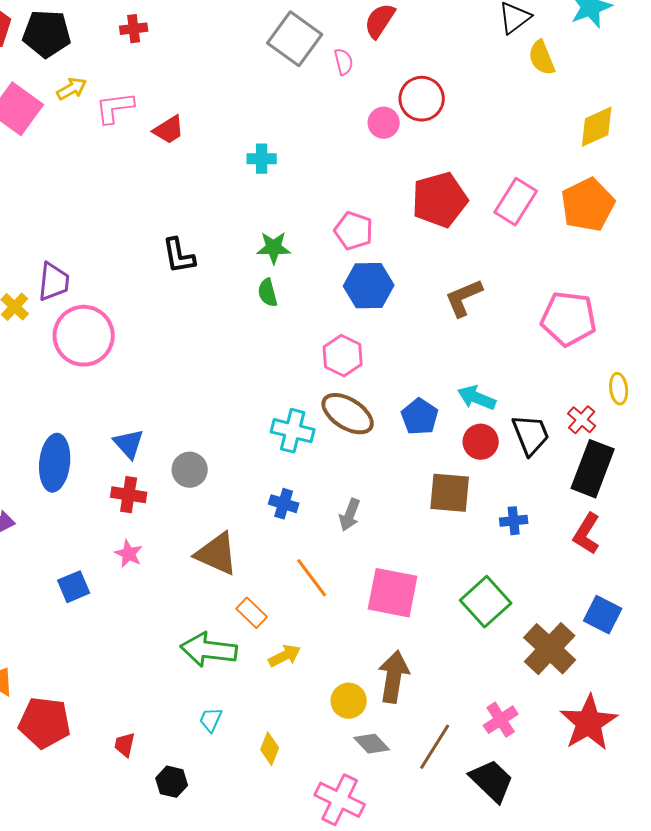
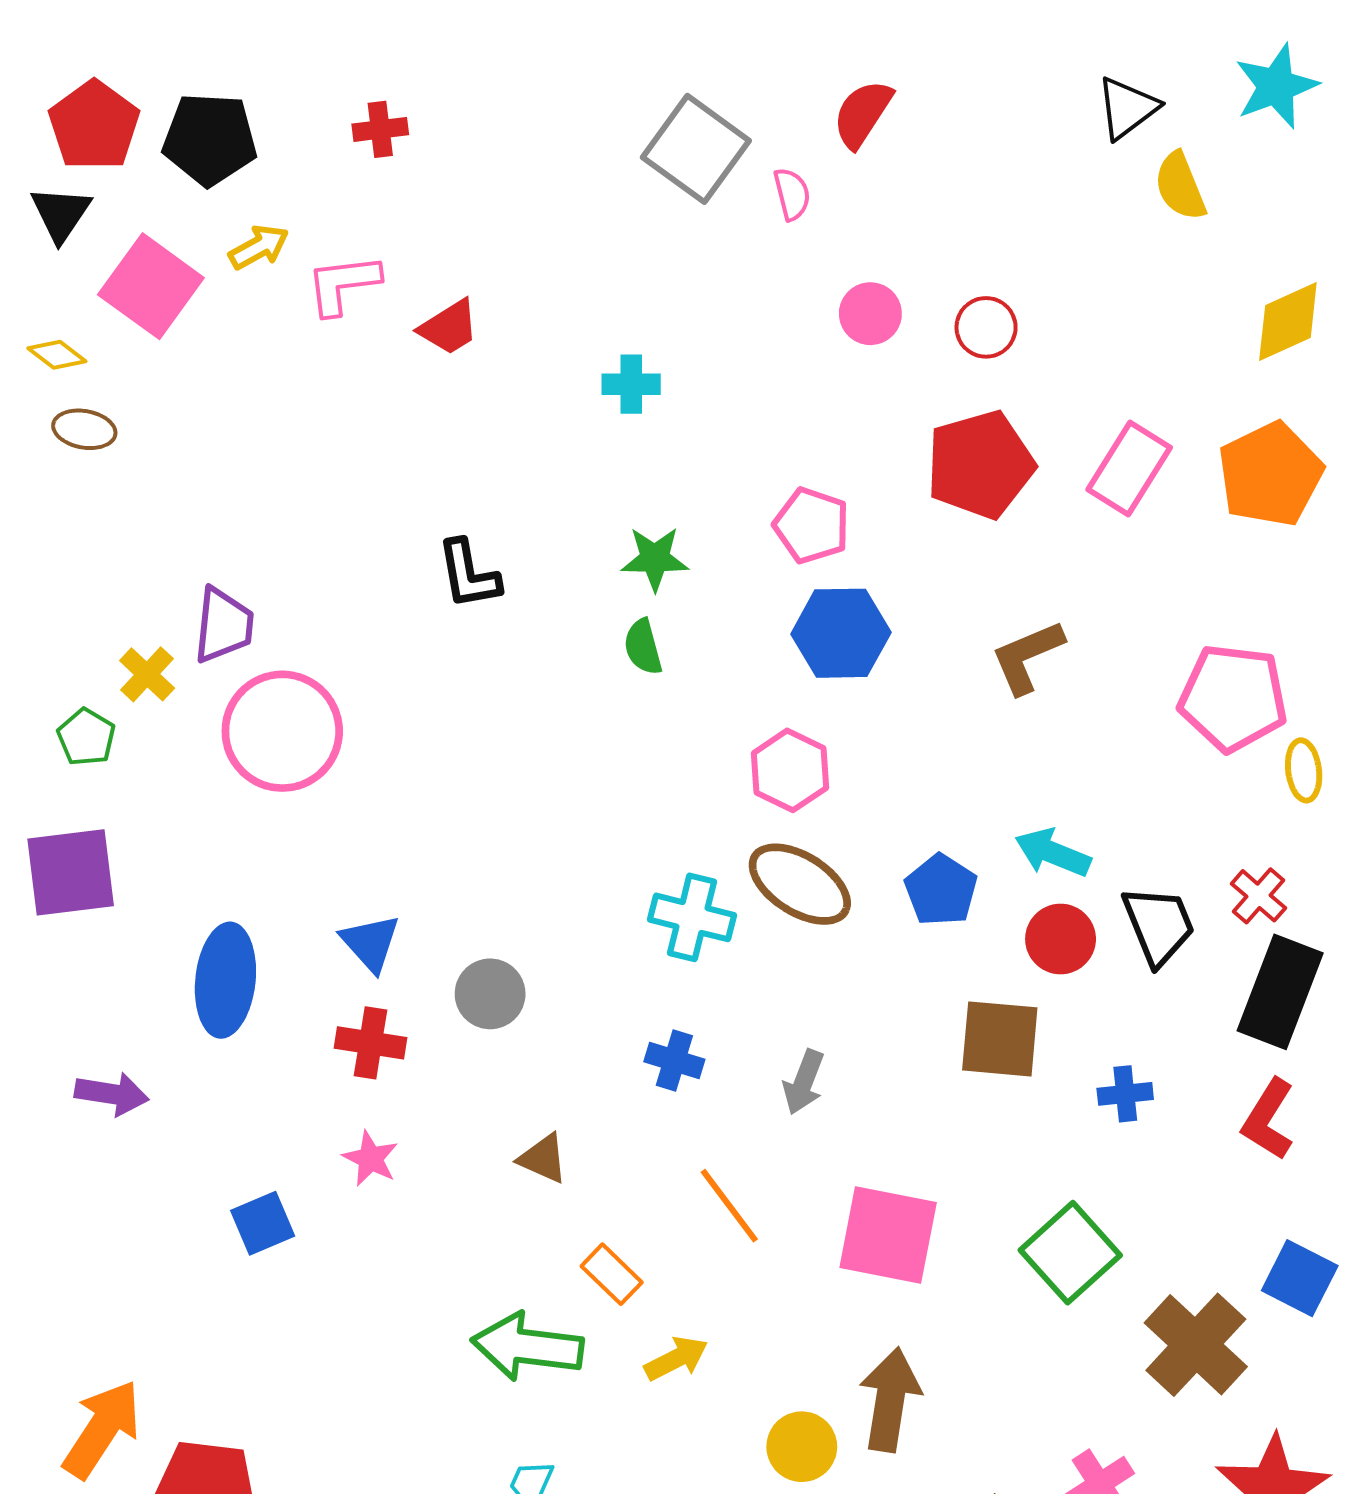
red circle: (422, 99) -> (986, 327), moved, size x0.7
yellow ellipse: (619, 389) -> (1304, 770), moved
brown triangle: (217, 554) -> (543, 1159), size x0.6

